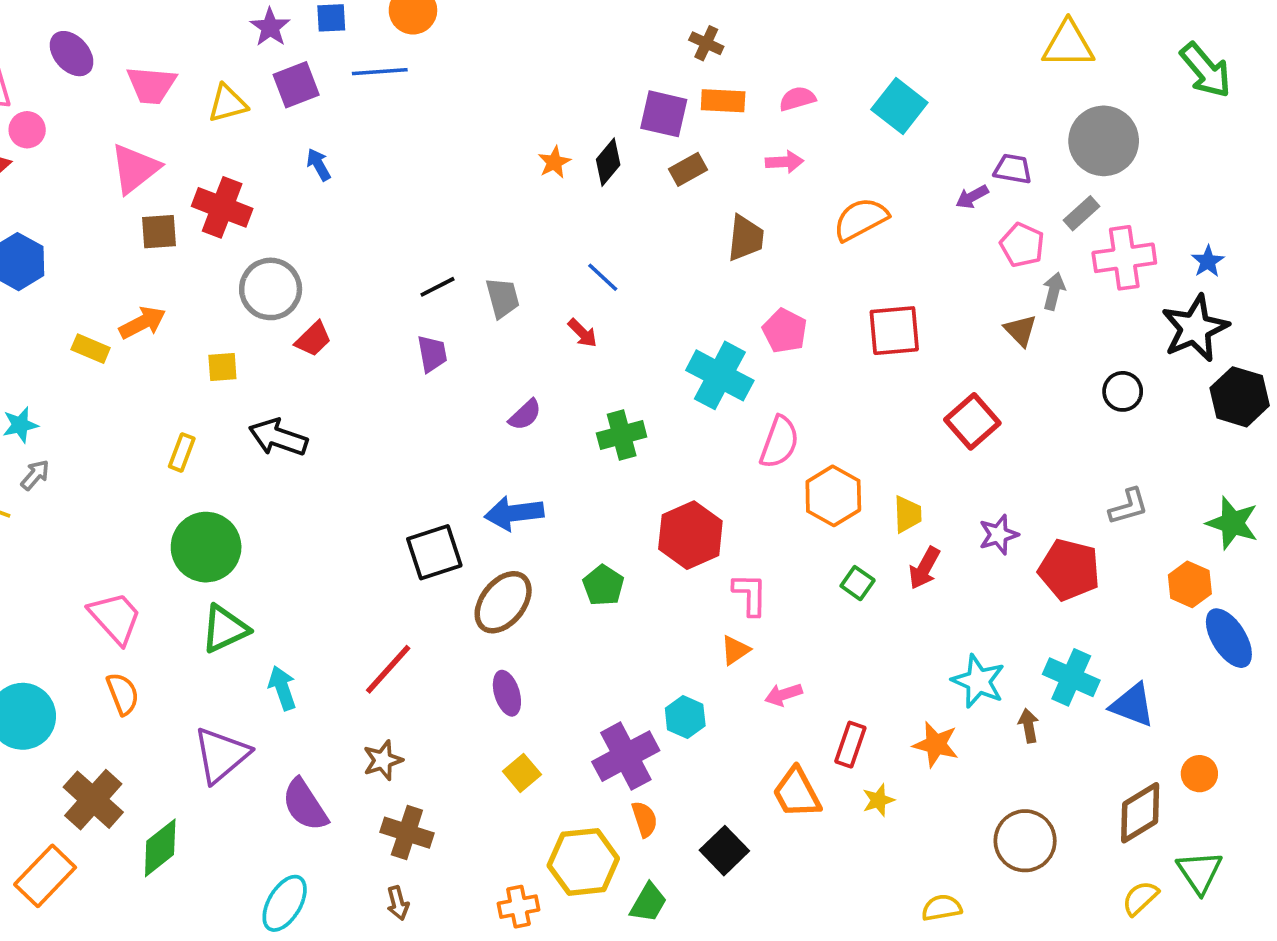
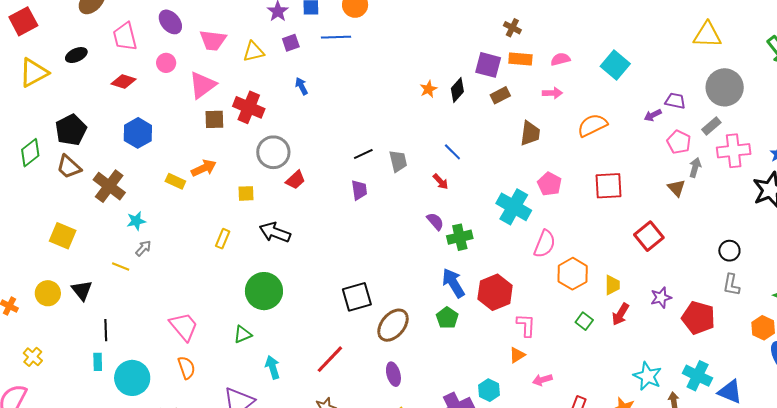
purple square: (296, 85) -> (291, 43), size x0.7
pink circle: (27, 130) -> (166, 63), moved
black circle: (1123, 391) -> (729, 251), moved
purple semicircle: (525, 415) -> (435, 221), moved, turned -90
gray L-shape: (1128, 506) -> (731, 285), turned 115
blue arrow: (514, 513) -> (453, 283), moved, turned 64
green circle: (206, 547) -> (264, 291), moved
green triangle: (225, 629) -> (243, 334), size x0.7

